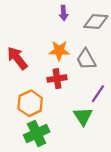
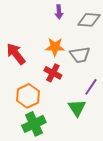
gray trapezoid: (86, 59) -> (80, 55), turned -70
red cross: (57, 79) -> (53, 73), turned 36

